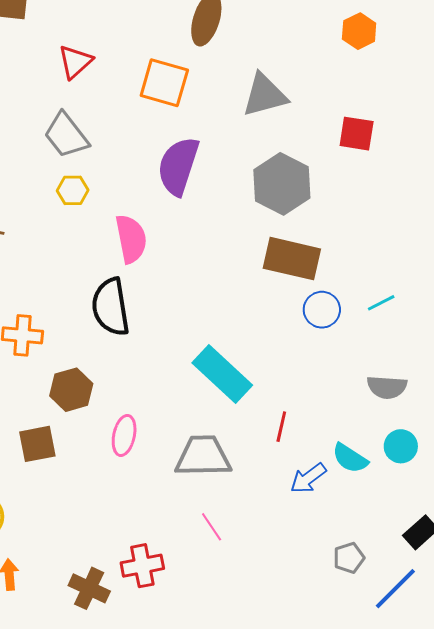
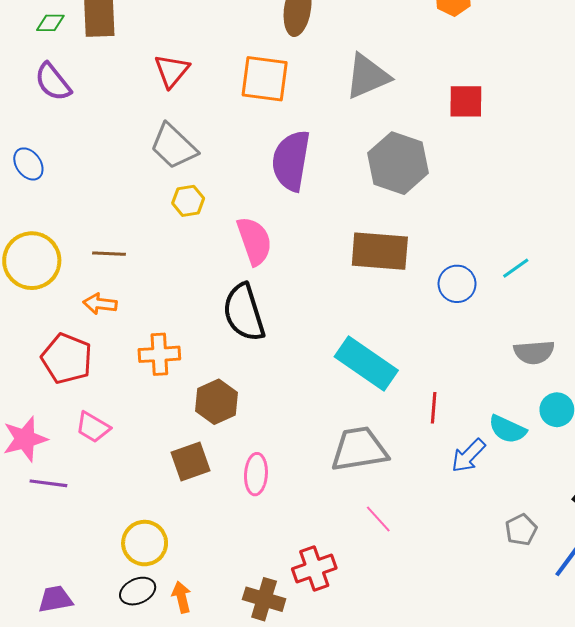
brown rectangle: (292, 259) -> (380, 251), moved
pink ellipse: (124, 435) -> (256, 474), moved

